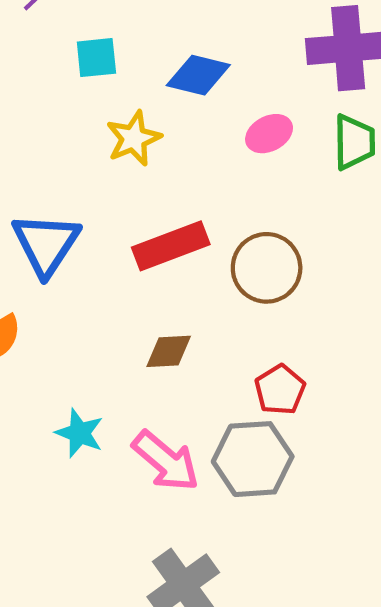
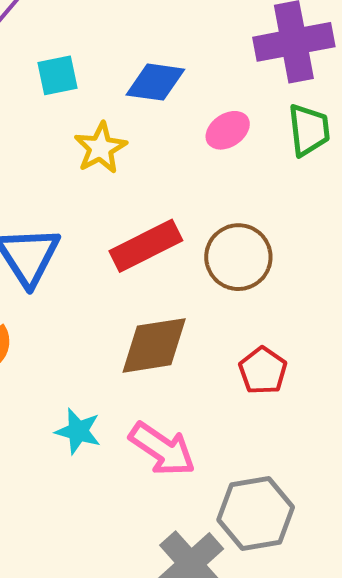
brown diamond: (169, 351) -> (154, 345), size x1.6
gray hexagon: (253, 459) -> (256, 514), moved

